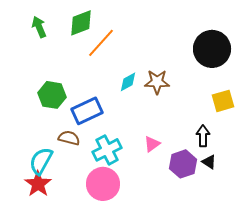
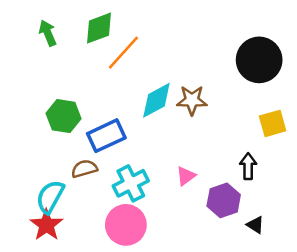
cyan diamond: (128, 82) -> (156, 100), size x1.5
brown semicircle: (69, 138) -> (84, 169), turned -30
black triangle: (209, 162) -> (255, 225), moved

